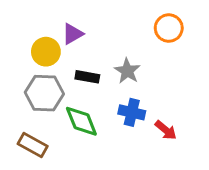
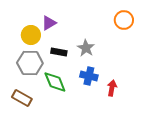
orange circle: (169, 28) -> (124, 20), moved
red arrow: (166, 130) -> (112, 88), turned -119

